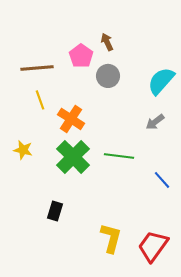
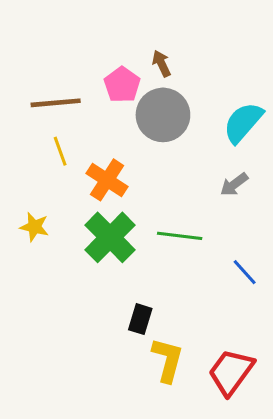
gray circle: (108, 76) -> (163, 115), size x1.5
black rectangle: (55, 211) -> (140, 319), moved

